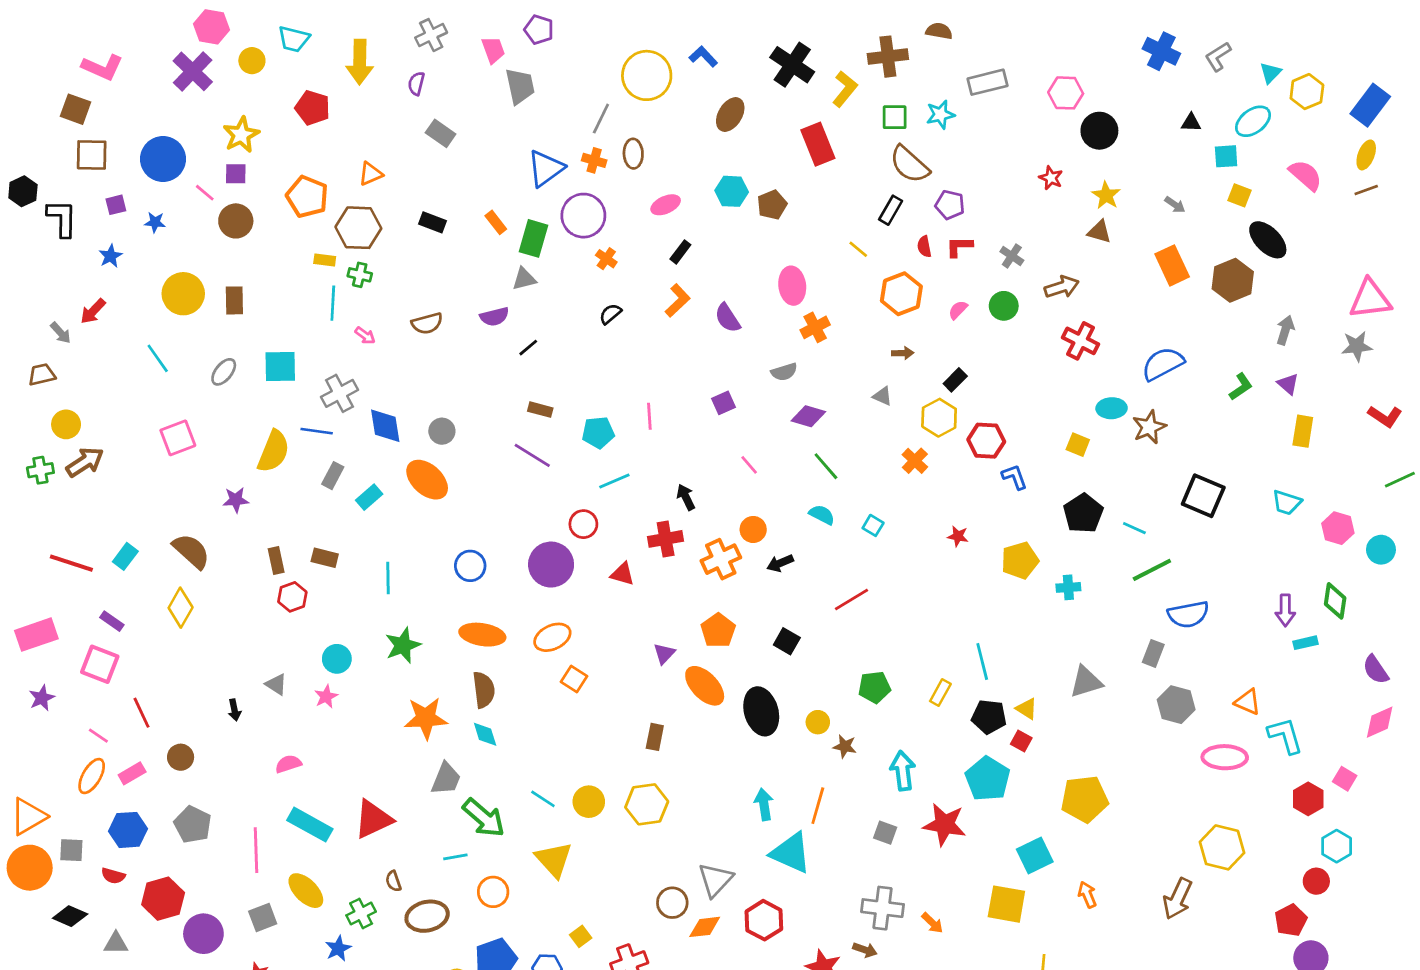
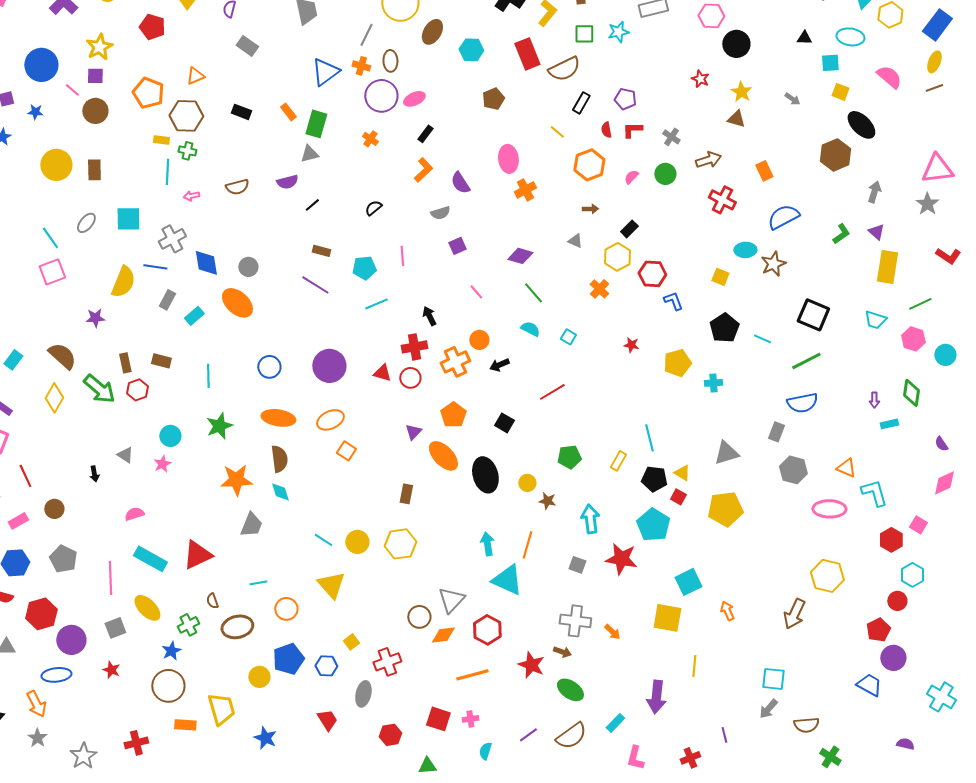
brown ellipse: (730, 115) -> (432, 32), moved
cyan ellipse: (1253, 121) -> (850, 37), turned 44
brown semicircle: (909, 164) -> (564, 69), moved, turned -68
cyan hexagon: (732, 191) -> (471, 50), moved
purple circle: (583, 216) -> (381, 96), moved
orange rectangle: (1172, 265) -> (764, 171), moved, size x0.7
black semicircle: (610, 314) -> (373, 208), moved
pink arrow: (365, 335) -> (191, 196), turned 133
gray star: (1357, 346) -> (927, 204), turned -30
cyan line: (158, 358) -> (50, 238), moved
gray semicircle: (784, 372) -> (440, 213), moved
yellow rectangle: (1303, 431) -> (887, 267), size x1.4
green line: (1400, 480) -> (920, 304), moved
red circle: (583, 524) -> (410, 378), moved
green line: (1152, 570) -> (806, 361), moved
purple arrow: (1285, 610) -> (874, 400), size x0.7
purple semicircle: (1376, 670) -> (941, 444), size x0.7
yellow pentagon: (1085, 799) -> (725, 509), moved
green arrow: (484, 818) -> (99, 389), moved

